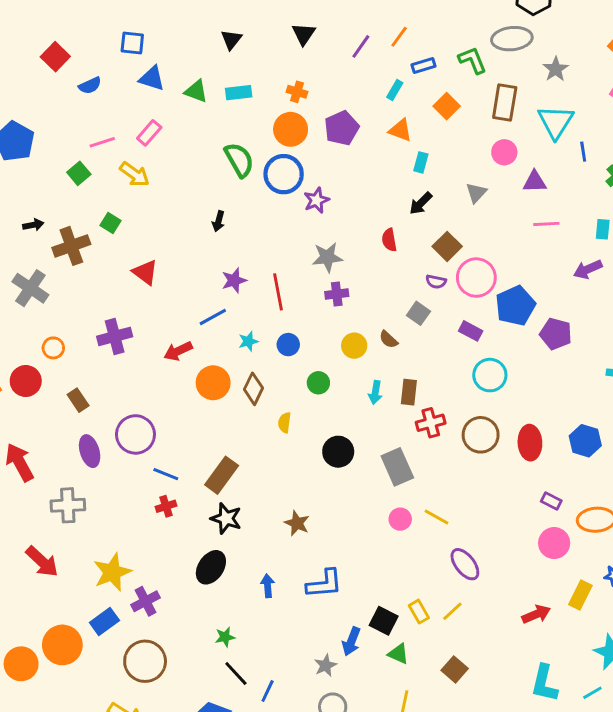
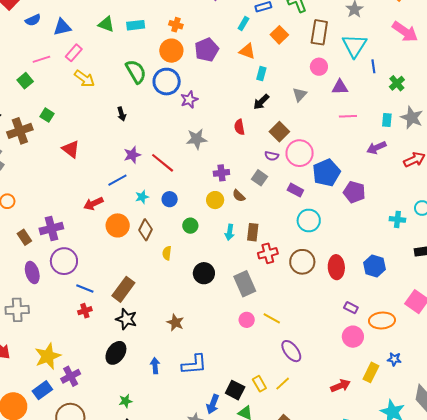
blue triangle: (152, 78) -> (62, 27), moved, turned -30
yellow arrow: (134, 174) -> (84, 79), moved
black arrow: (218, 221) -> (122, 114), turned -32
red line: (278, 292) -> (163, 163), turned -40
purple cross: (337, 294) -> (221, 173), moved
purple cross: (115, 336) -> (51, 228), moved

